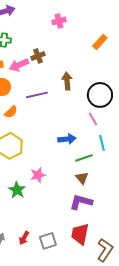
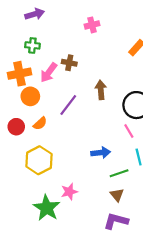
brown cross: (38, 56) -> (69, 63), turned 32
pink arrow: (19, 65) -> (49, 73), turned -30
purple line: (37, 95) -> (68, 105), turned -40
green star: (17, 190) -> (47, 208), size x1.4

